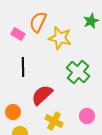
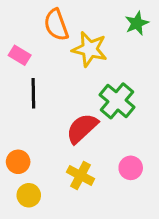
orange semicircle: (38, 22) -> (56, 25), turned -45
pink rectangle: (18, 34) -> (20, 55), moved
red semicircle: (42, 95) -> (82, 128), moved

